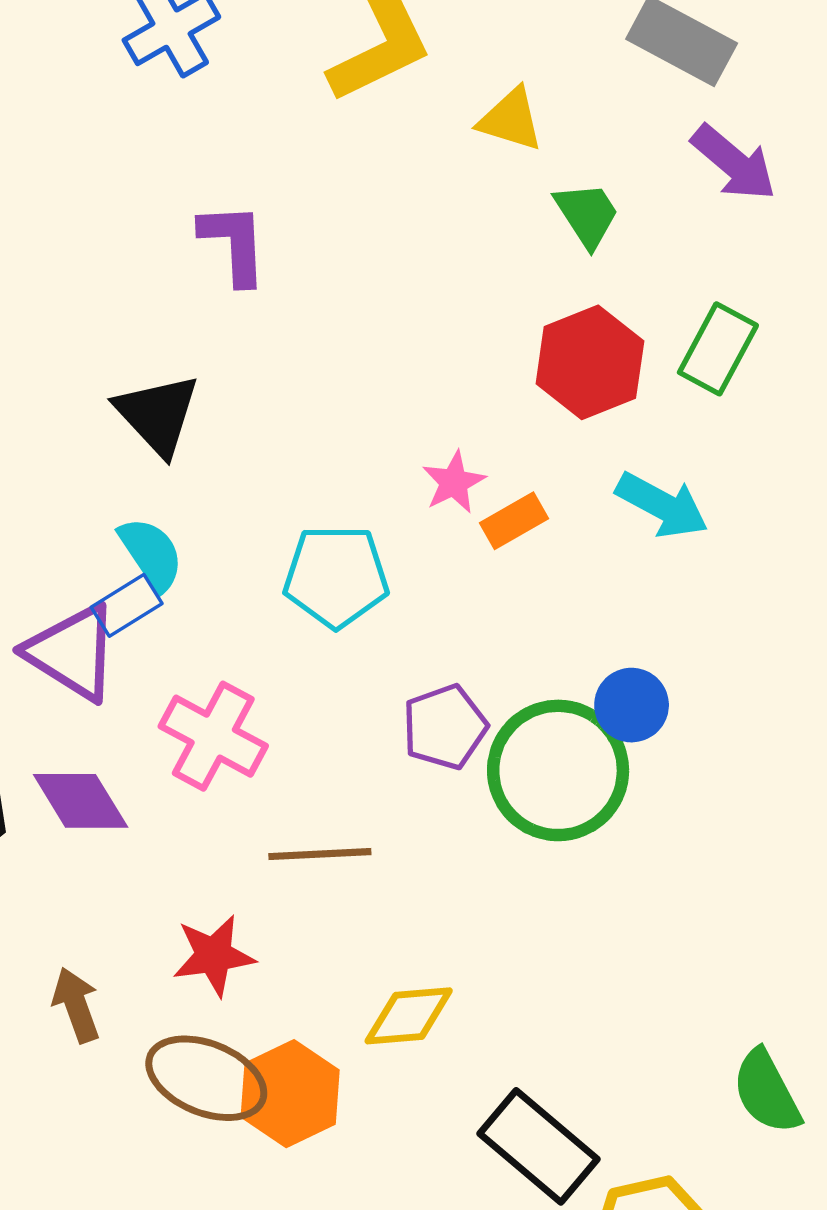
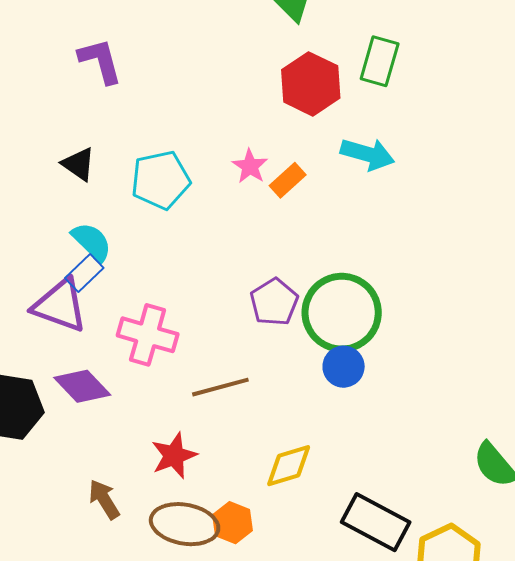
black triangle: (157, 414) -> (79, 164), size x0.7
cyan pentagon: (336, 576) -> (161, 180), moved
blue circle: (632, 705) -> (344, 367), moved
orange hexagon: (290, 1094) -> (233, 523), size x0.7

